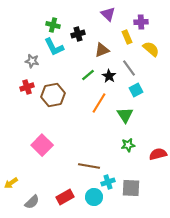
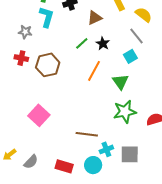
cyan L-shape: (54, 47) -> (47, 17), turned -135
gray line: (129, 68) -> (137, 36), moved
red cross: (27, 87) -> (21, 58), turned 32
green star: (128, 145) -> (125, 112), size x1.6
red rectangle: (65, 197) -> (64, 166), turned 48
gray semicircle: (32, 202) -> (31, 162), moved

